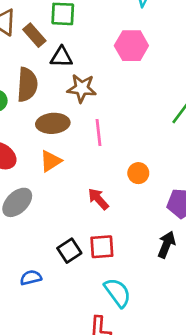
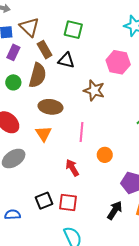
brown rectangle: (34, 35) -> (45, 50), moved
brown star: (82, 88) -> (94, 90), moved
pink line: (99, 133) -> (82, 132), moved
orange triangle: (51, 161) -> (43, 134), turned -42

